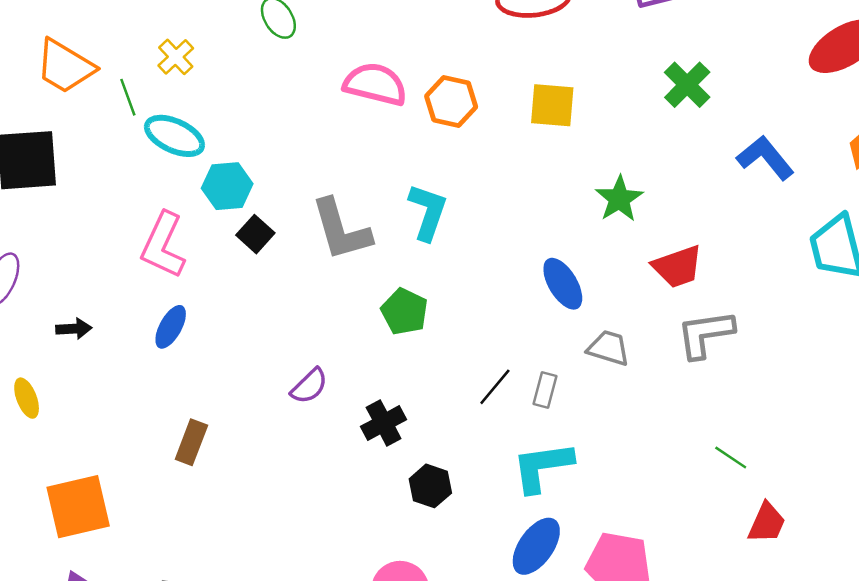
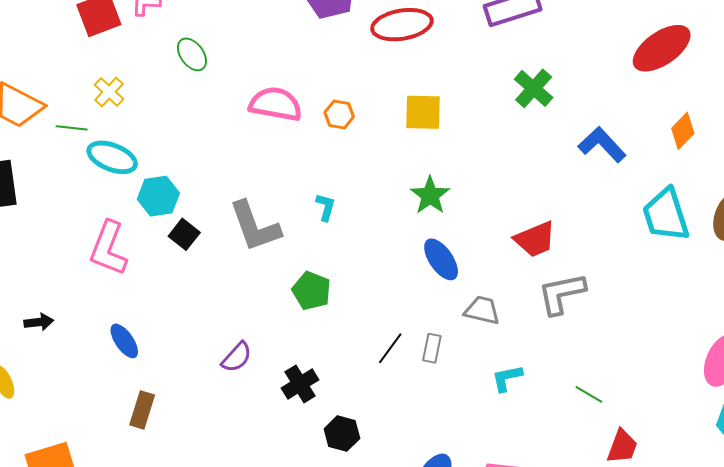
green line: (128, 97) -> (72, 128), turned -60
orange hexagon: (451, 101) -> (339, 114), size x0.7
green star: (619, 199) -> (430, 195), moved
cyan L-shape: (428, 212) -> (326, 207), size x0.6
blue ellipse: (171, 327) -> (124, 341), moved, turned -60
cyan L-shape: (542, 467) -> (507, 378), moved, size x0.6

